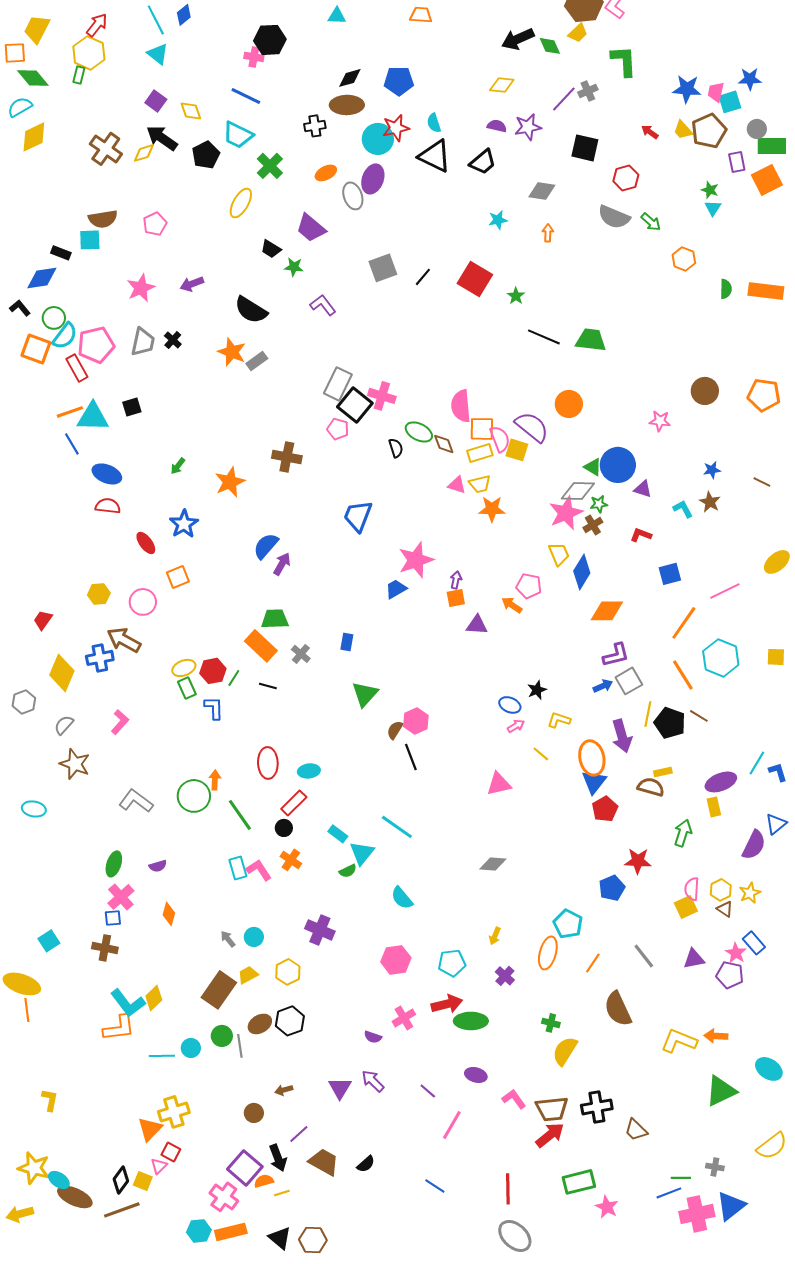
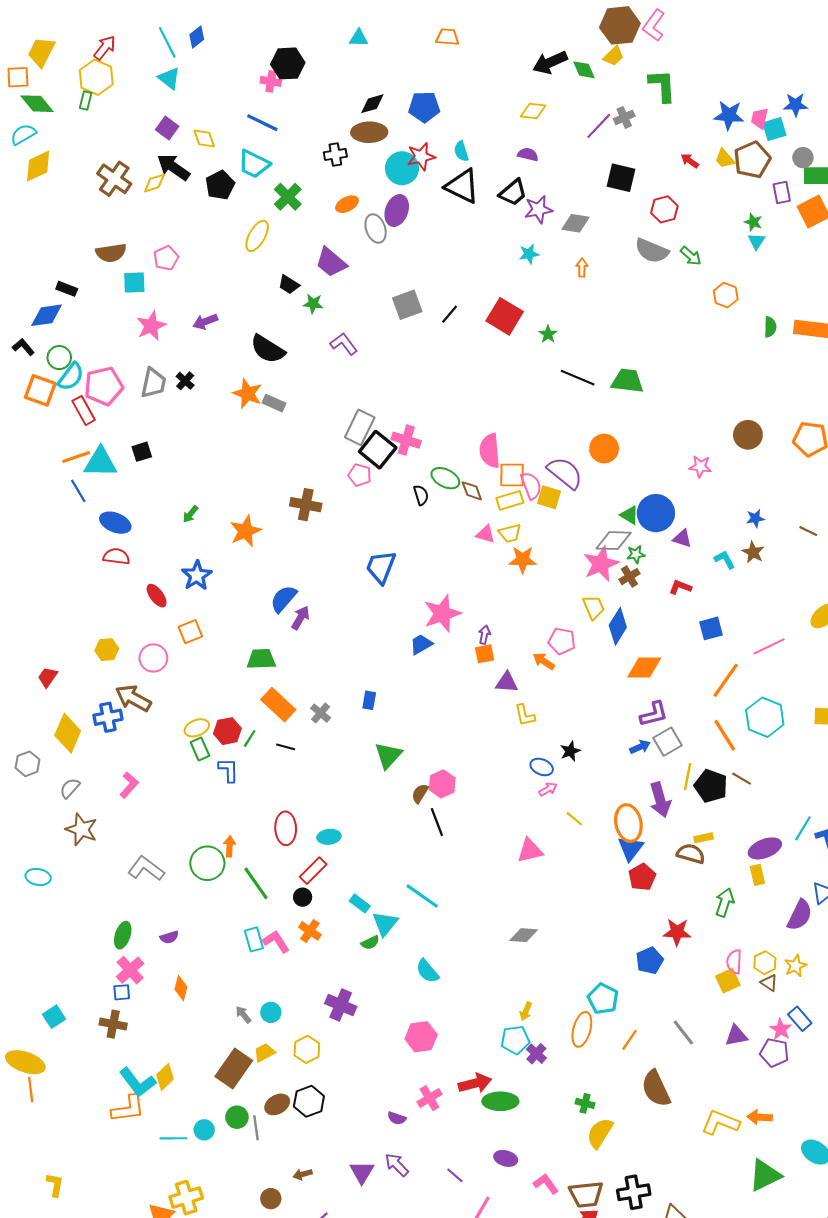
purple star: (528, 127) -> (538, 209), moved
cyan square: (90, 240) -> (134, 282), moved
gray rectangle: (257, 361) -> (274, 403), turned 60
green trapezoid: (275, 619) -> (261, 659), moved
yellow L-shape: (559, 720) -> (525, 715), moved, turned -120
cyan pentagon: (452, 963) -> (515, 1040), moved

